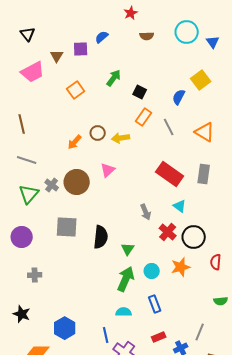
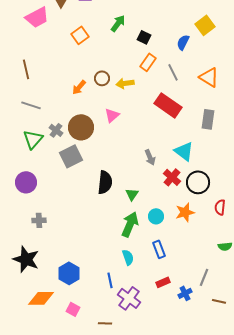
red rectangle: (170, 174) -> (168, 105), moved
cyan triangle: (180, 206) -> (184, 151), size x1.5
gray square: (67, 227) -> (71, 156), moved, turned -30
cyan semicircle: (124, 312) -> (128, 257), turned 70
black star: (22, 314) -> (26, 259), size x1.5

